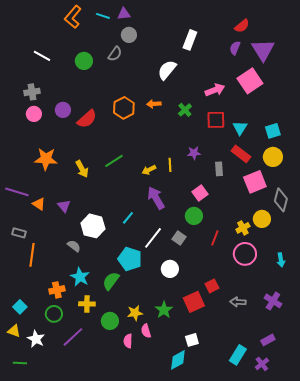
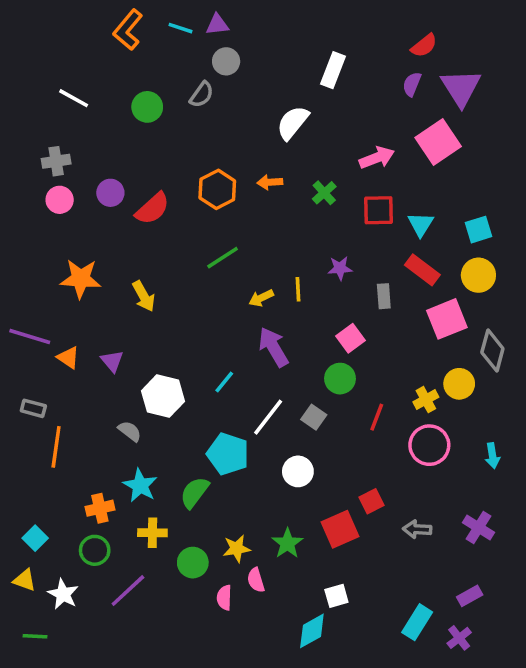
green line: (114, 161) -> (223, 258), moved

